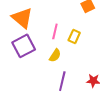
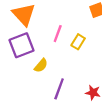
yellow semicircle: (55, 55) -> (41, 65), moved

